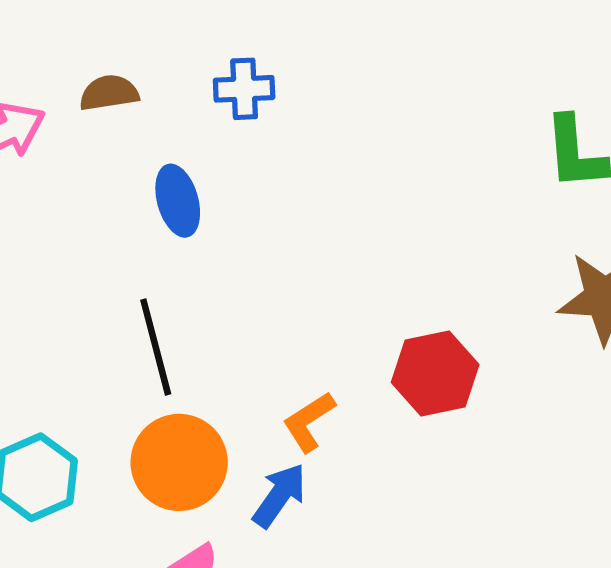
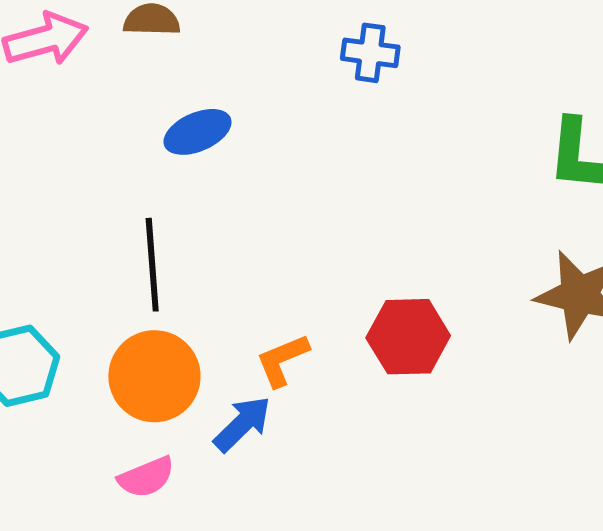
blue cross: (244, 89) -> (370, 53), moved
blue ellipse: (178, 201) -> (197, 132), turned 72

